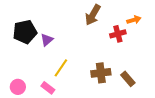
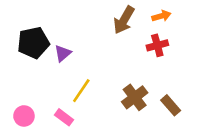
orange arrow: (134, 20) -> (161, 16), moved
brown cross: (101, 73) -> (135, 97), turned -30

